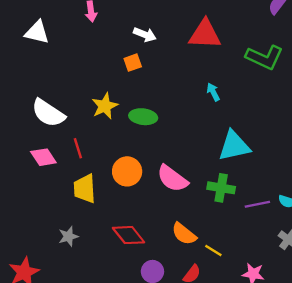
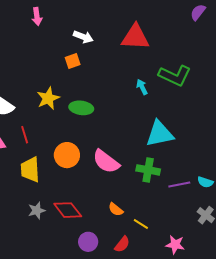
green L-shape: (264, 57) -> (175, 76), moved
orange semicircle: (184, 234) -> (116, 209), size x0.7
gray star: (68, 236) -> (37, 211), moved

